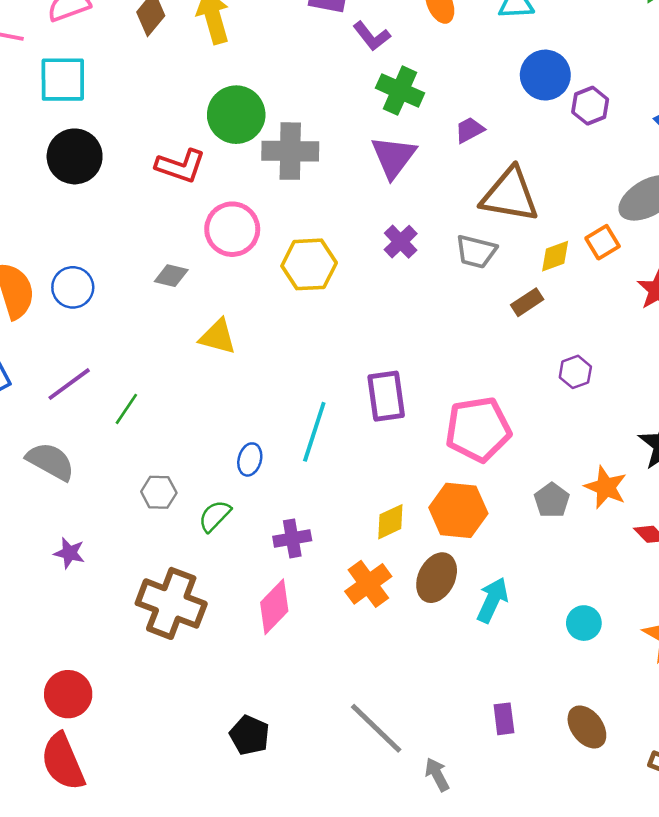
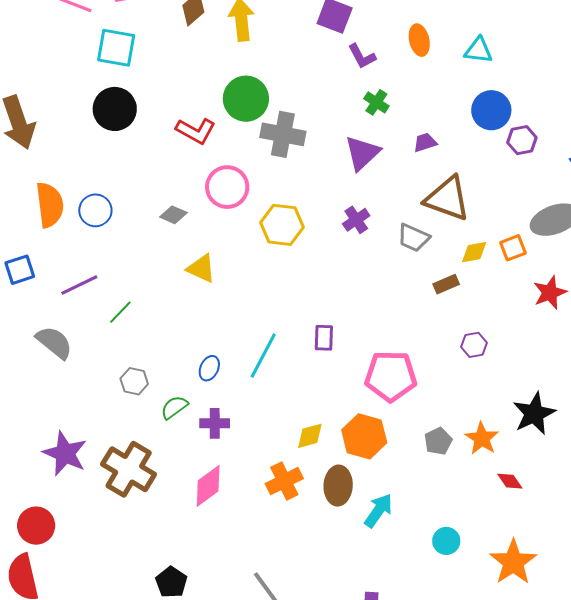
green cross: (400, 91) -> (376, 102), size x0.7
purple rectangle: (386, 396) -> (324, 338), size x0.7
purple cross: (292, 538) -> (215, 423), moved
purple star: (69, 553) -> (65, 453), moved, size x1.8
brown ellipse: (437, 578) -> (338, 486), turned -33

